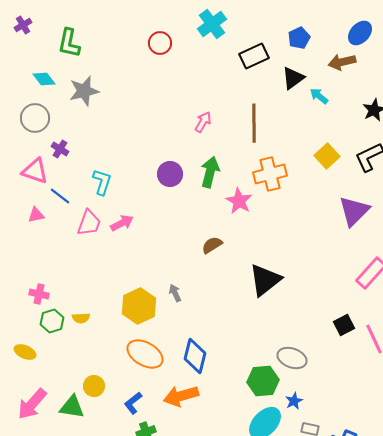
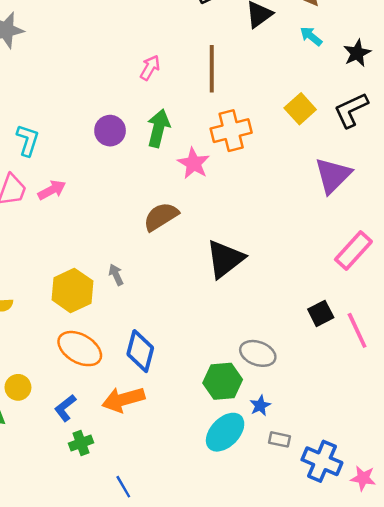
cyan arrow: (319, 96) -> (311, 36), moved
brown semicircle: (212, 245) -> (161, 217), size x1.4

